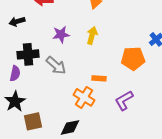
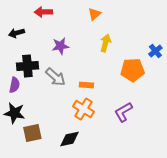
yellow arrow: (92, 35) -> (105, 43), moved
orange rectangle: (99, 78) -> (86, 85), moved
black star: (15, 101) -> (14, 113), turned -30

